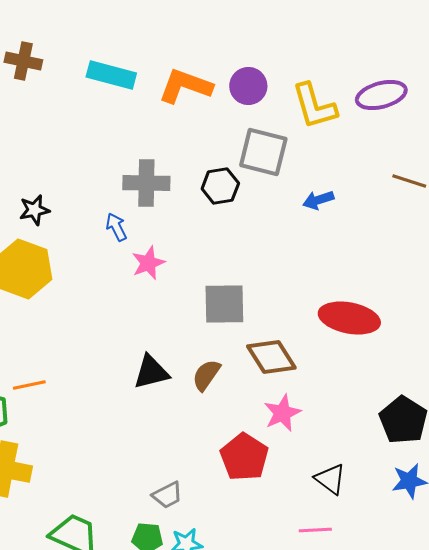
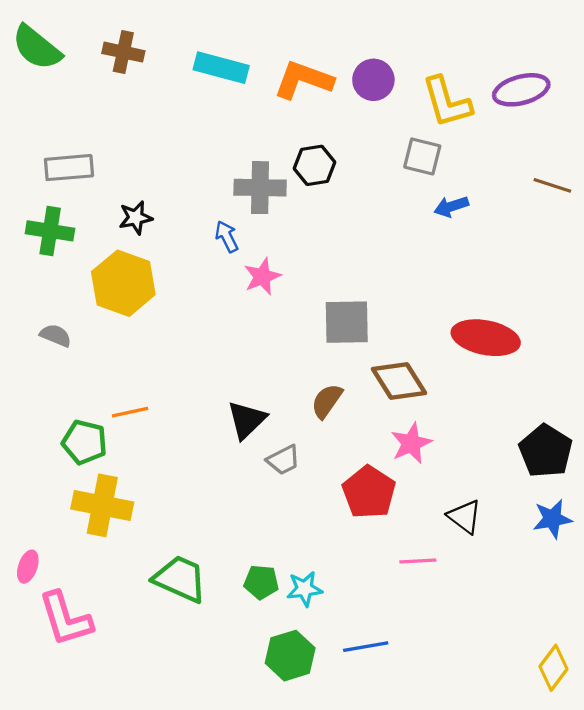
gray square: (263, 152) -> (422, 156), moved, size x0.7
black hexagon: (220, 186) -> (315, 165), moved
black triangle: (151, 372) -> (247, 420), moved, turned -30
gray trapezoid: (167, 495) -> (283, 460), moved
pink line: (315, 530) -> (418, 561), moved

